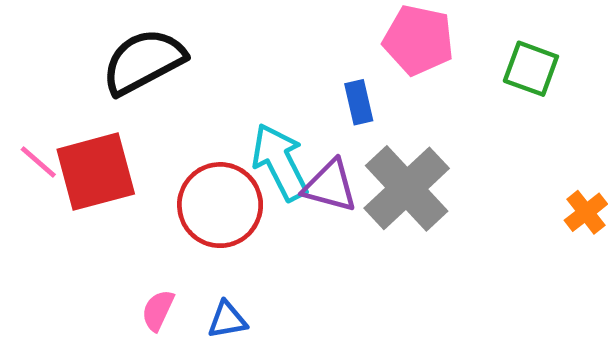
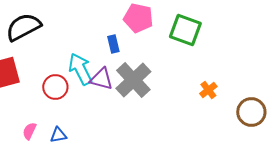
green square: (531, 69) -> (185, 30), size x1.4
red circle: (220, 205) -> (55, 87), size x0.7

